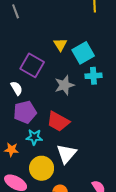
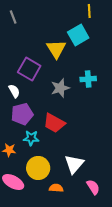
yellow triangle: (60, 45) -> (56, 49), size x1.5
cyan square: (83, 53) -> (78, 35), moved
white triangle: (66, 154) -> (74, 164), moved

